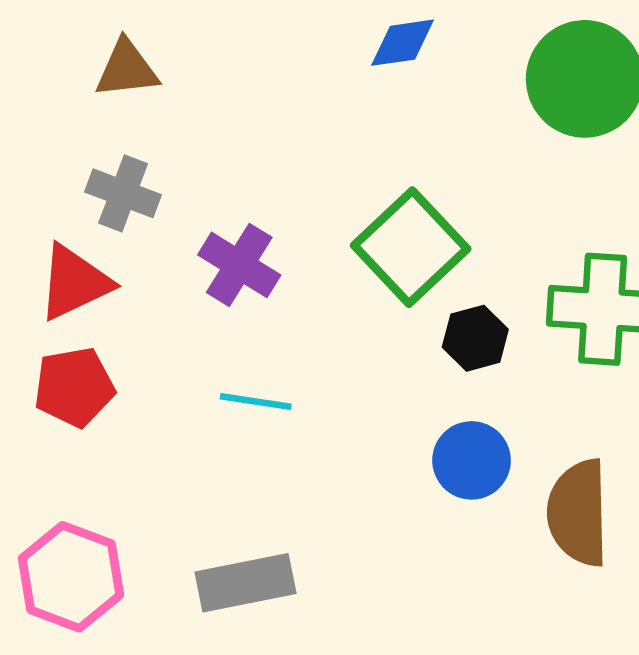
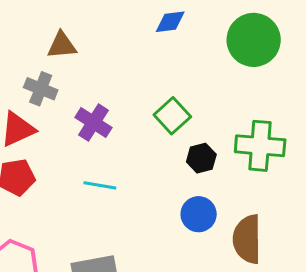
brown triangle: (127, 69) -> (62, 45), moved
green square: (411, 247) -> (172, 116), size x0.7

